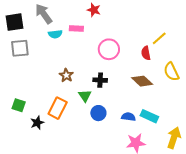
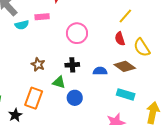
red semicircle: (146, 53) -> (120, 39), moved
brown diamond: (142, 81) -> (125, 66), moved
green triangle: (85, 96) -> (59, 82), turned -32
blue semicircle: (128, 117) -> (100, 71), moved

